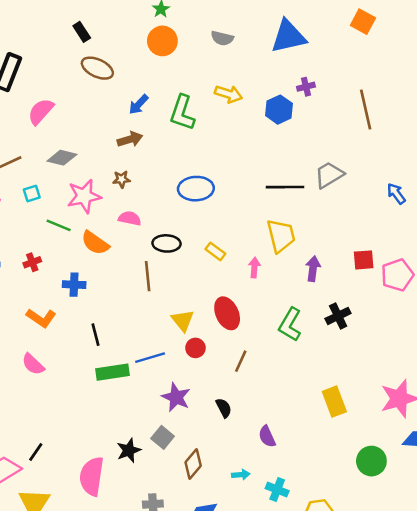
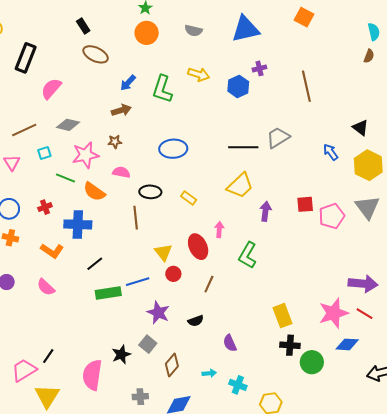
yellow trapezoid: (281, 236) -> (240, 185), turned 60
pink arrow: (254, 267) -> (219, 230), moved
blue cross: (74, 285) -> (78, 224), size x1.5
black cross: (338, 316) -> (290, 345), moved, turned 30
black line: (95, 335) -> (95, 264), turned 66
black semicircle: (224, 408) -> (196, 321), turned 98

